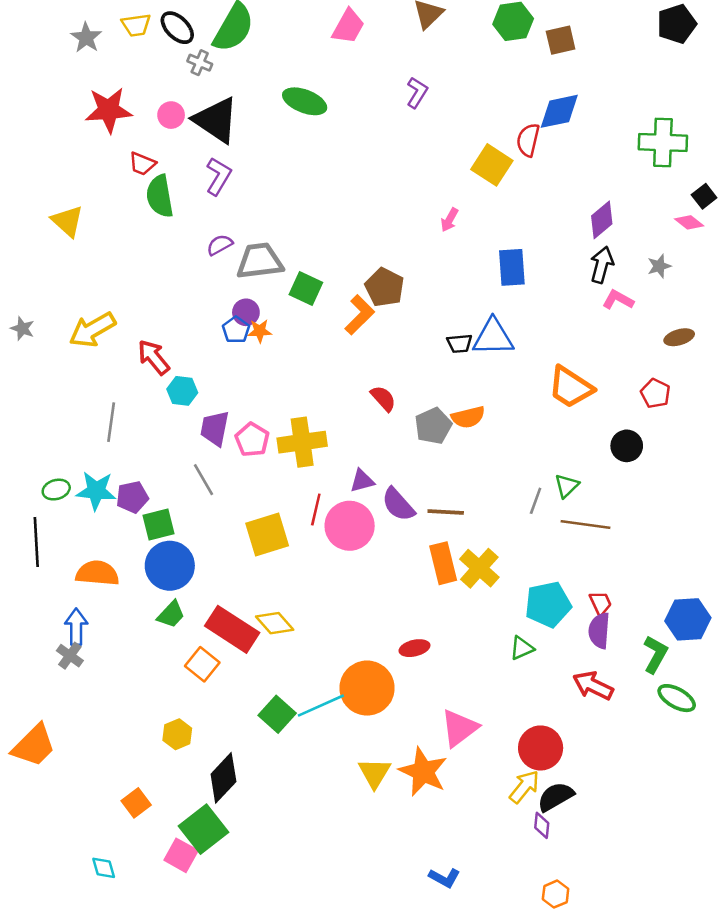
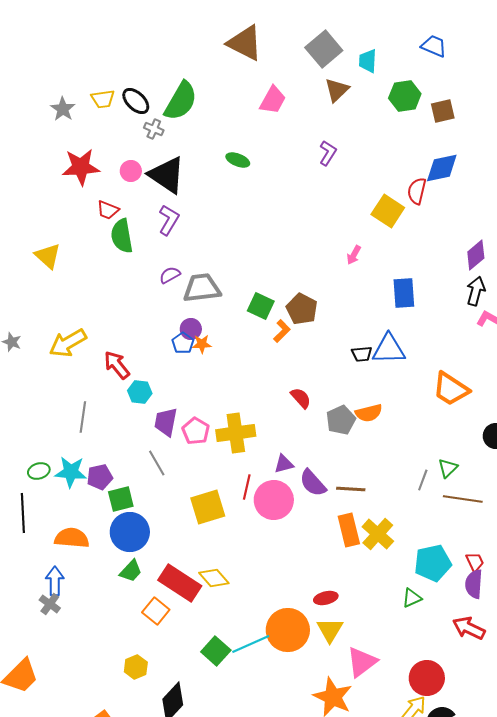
green ellipse: (305, 101) -> (238, 160), size x0.7
green square: (306, 289) -> (261, 306), moved
orange L-shape: (360, 315) -> (282, 331), size x0.7
yellow triangle: (375, 773) -> (330, 630), moved

